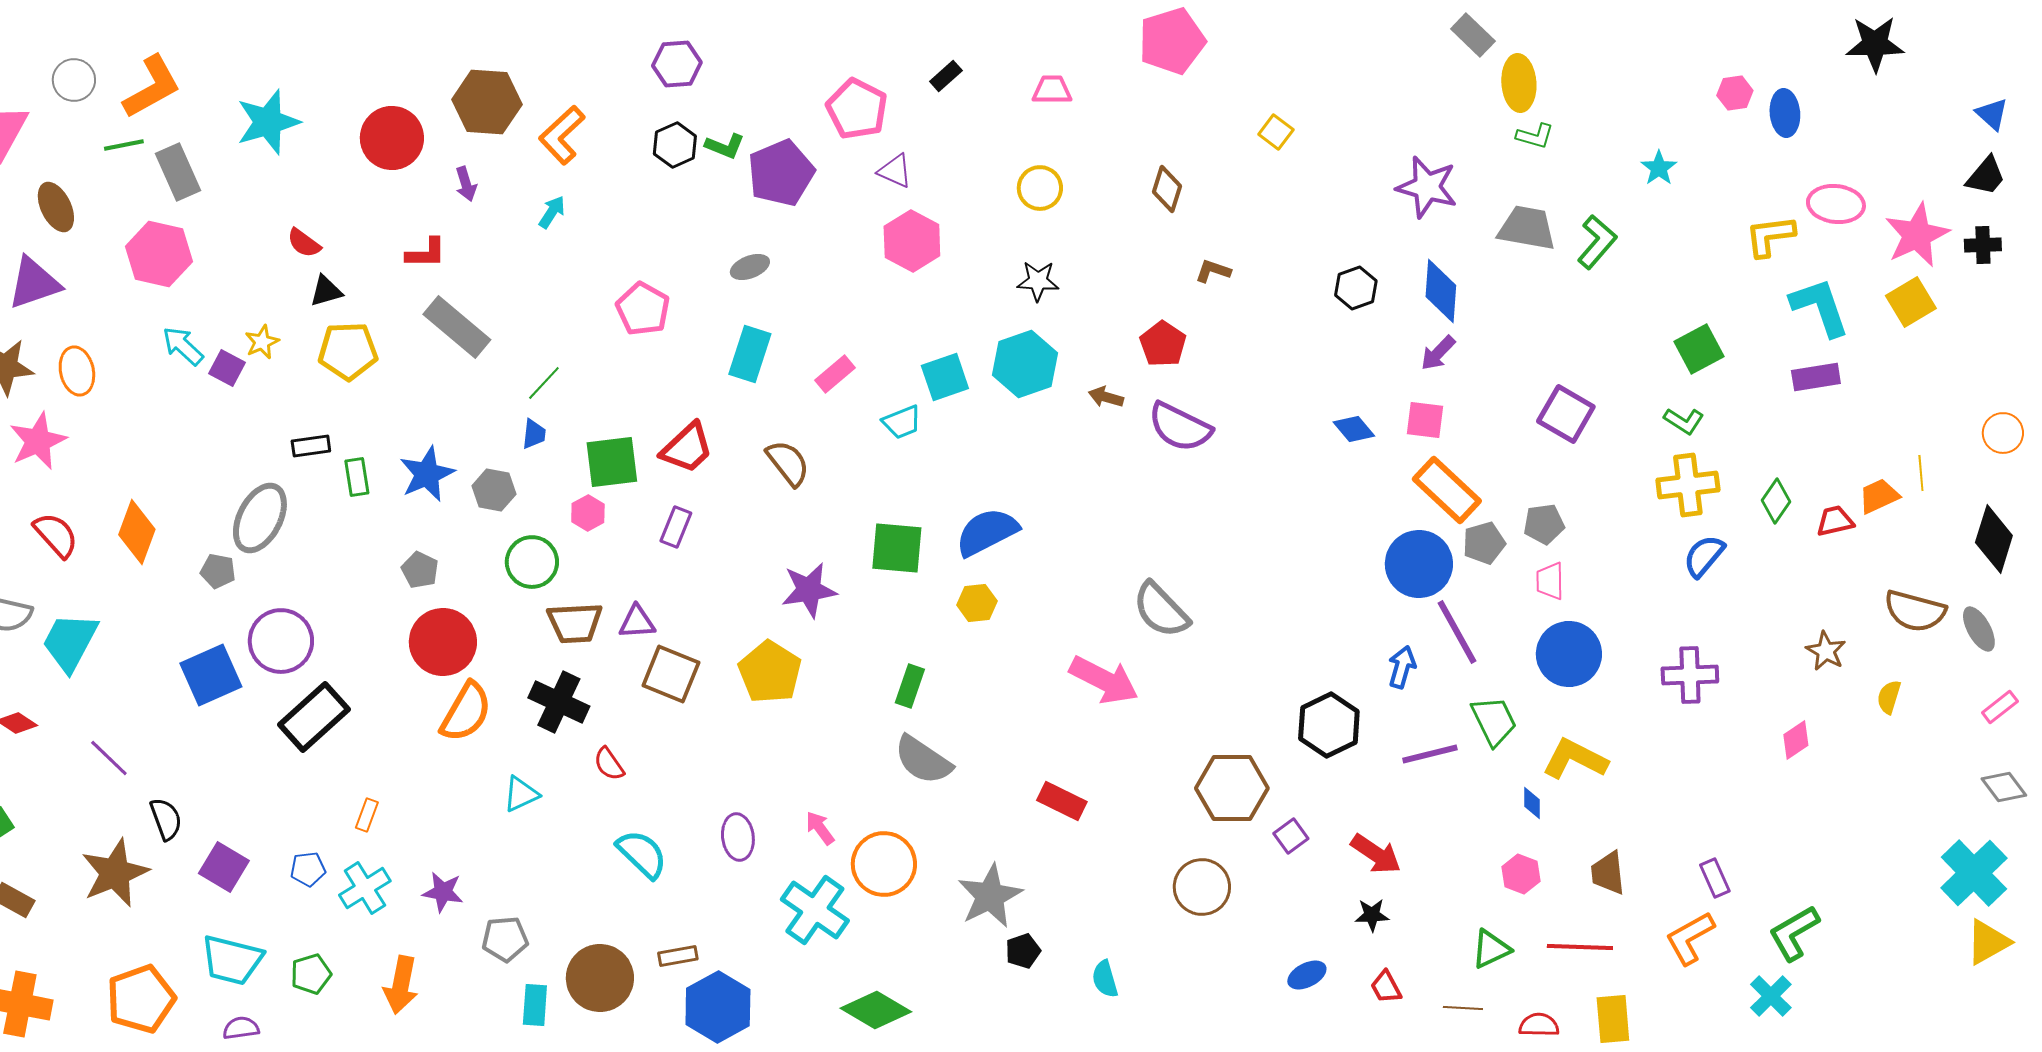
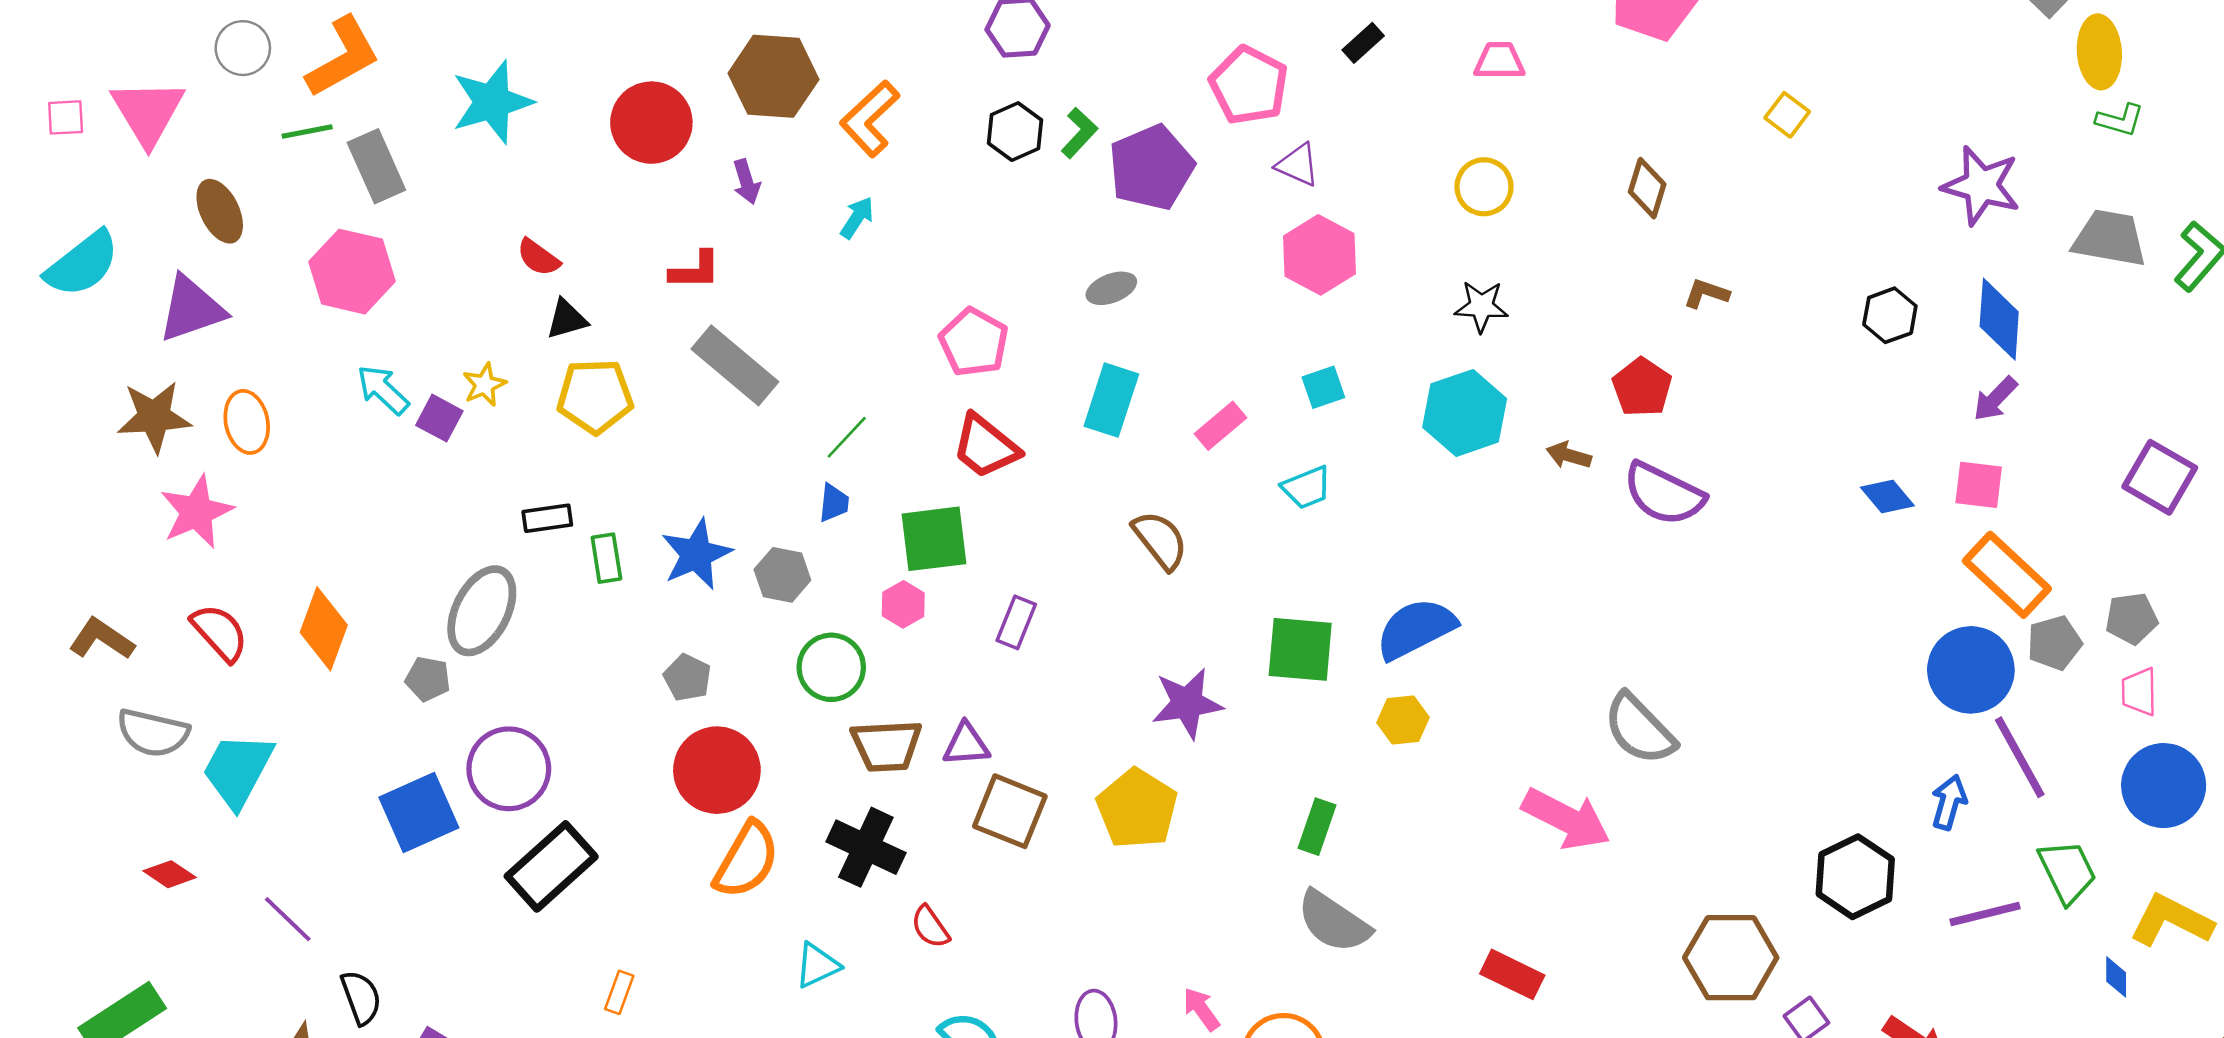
green L-shape: (725, 146) -> (1079, 133), turned -69
cyan square: (945, 377) -> (1323, 387), moved, size x0.7
red trapezoid: (687, 448) -> (985, 446), moved, turned 82

